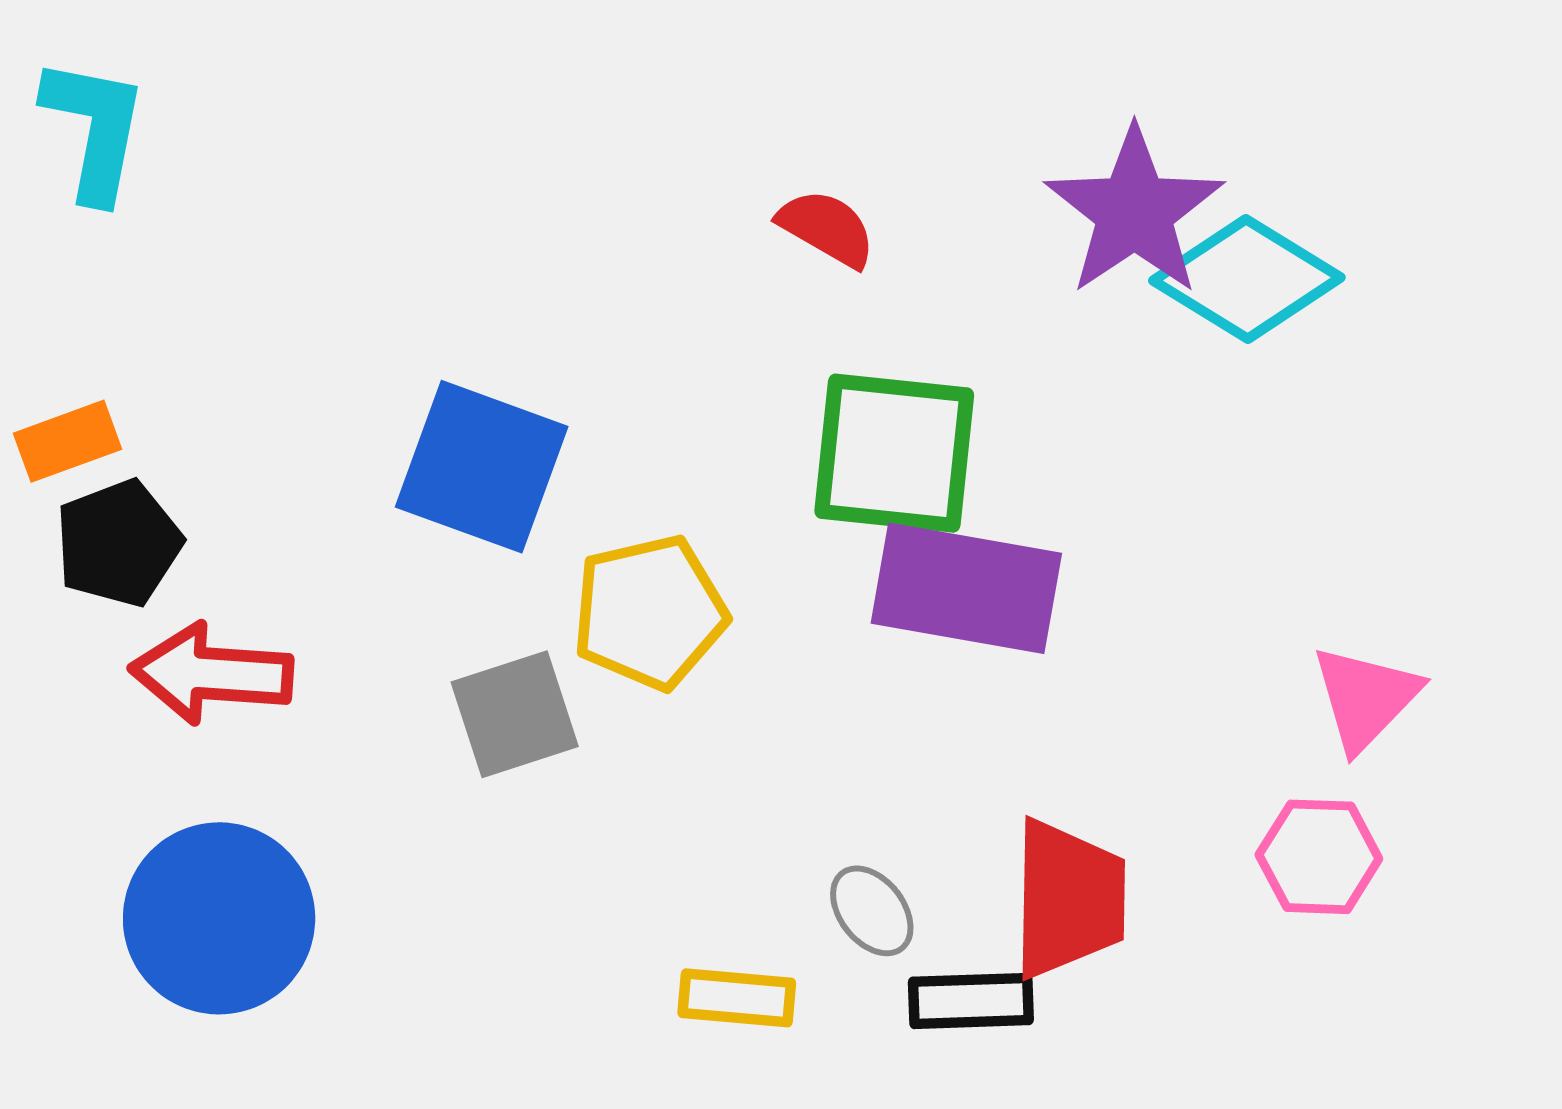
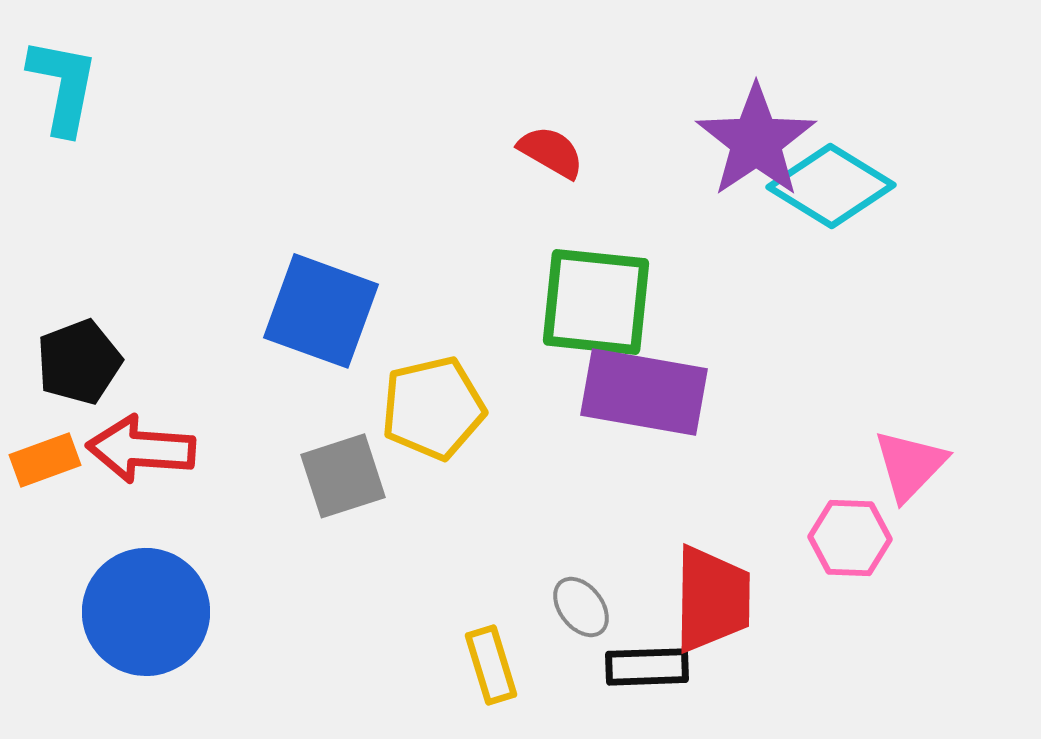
orange rectangle: (67, 441) -> (45, 460), moved
pink hexagon: (1319, 857) -> (850, 538), moved
yellow rectangle: (737, 998) -> (491, 665), turned 68

